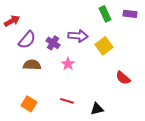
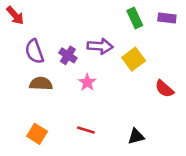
red arrow: (12, 21) -> (15, 15), moved, turned 77
purple semicircle: (27, 40) -> (34, 51), turned 120
red semicircle: (123, 78) -> (164, 89), moved
black triangle: (97, 109) -> (136, 136), moved

